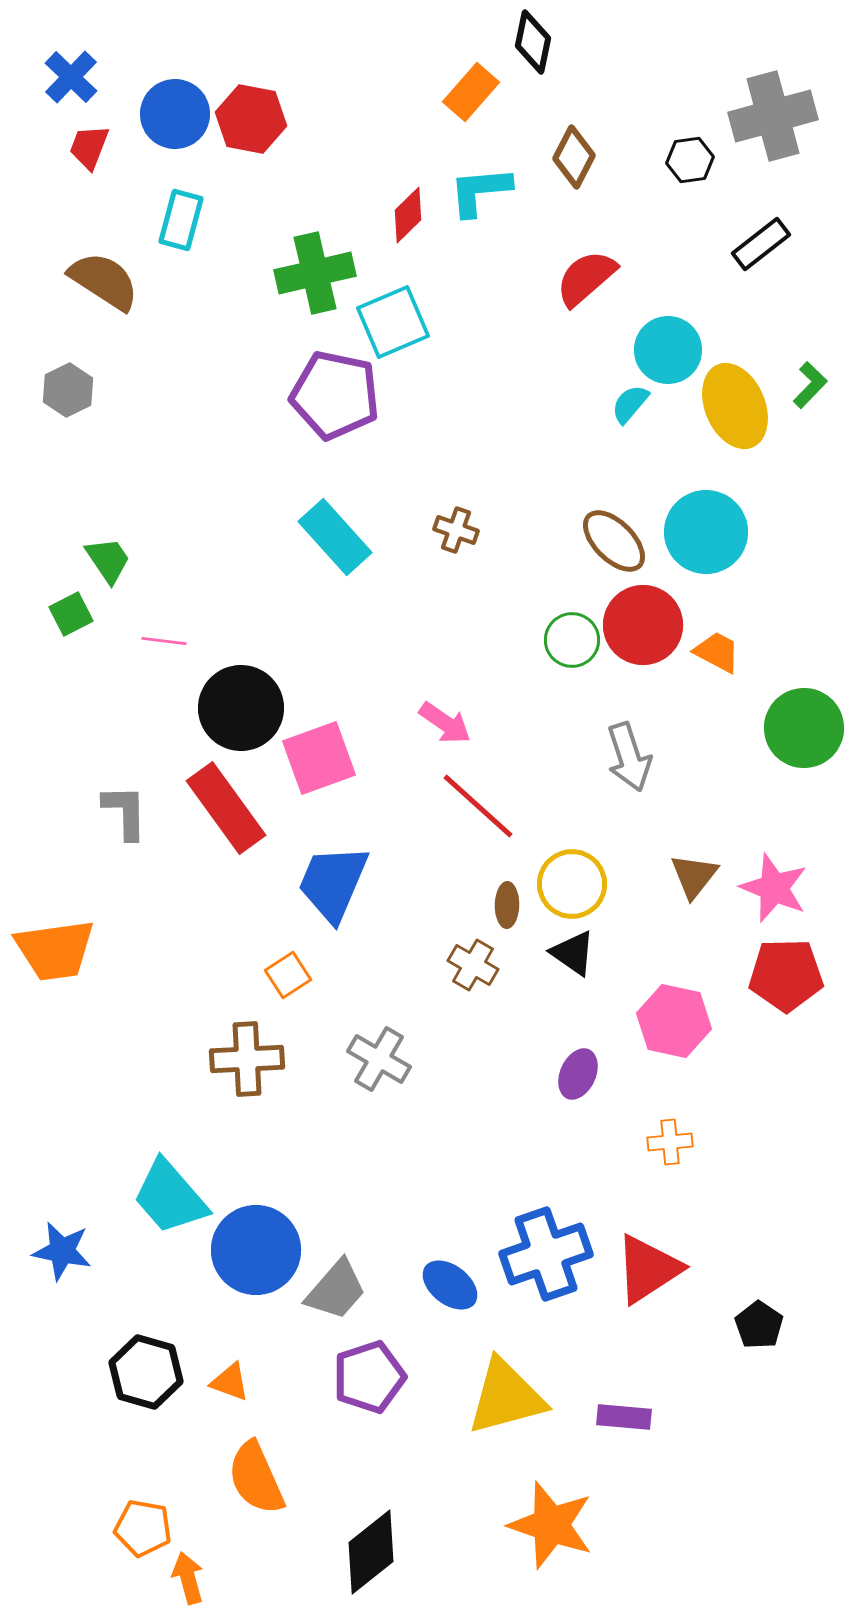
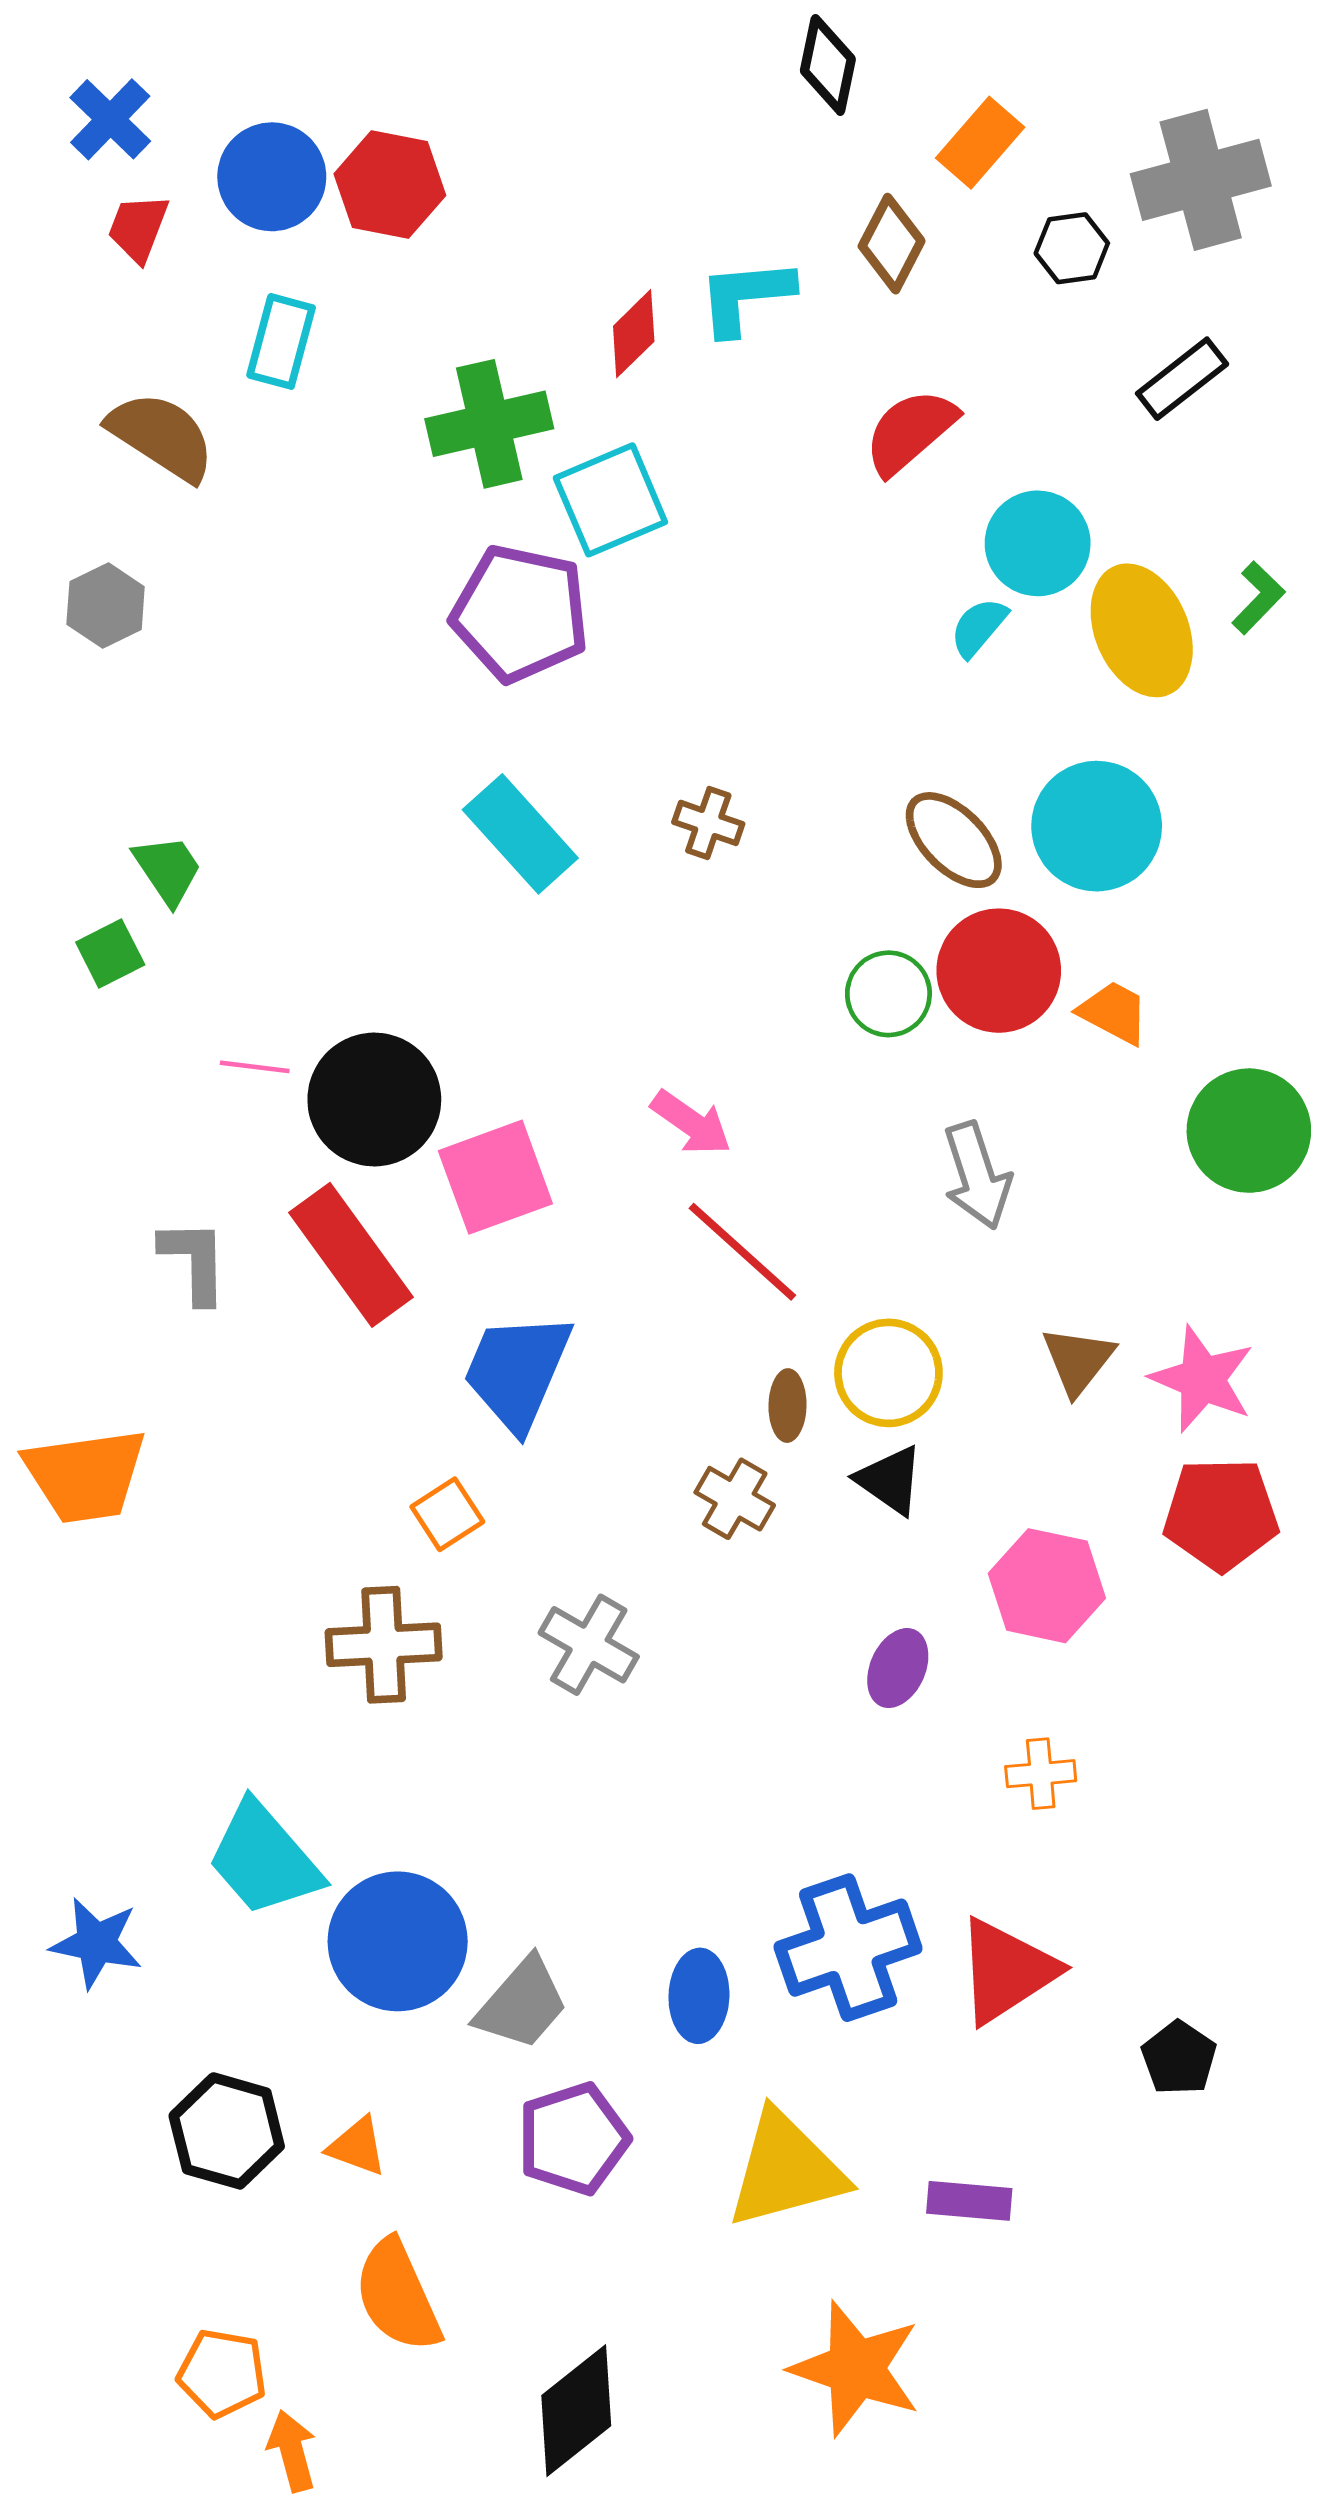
orange rectangle: (471, 92) -> (980, 143), moved
pink line: (164, 641) -> (255, 1067), moved
blue ellipse: (450, 1285) -> (699, 1996), turned 54

